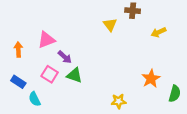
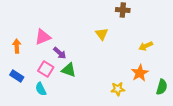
yellow triangle: (110, 25) -> (102, 34), moved
yellow arrow: (158, 32) -> (146, 46), moved
cyan semicircle: (34, 99) -> (41, 89), moved
yellow star: (119, 101) -> (118, 89), moved

